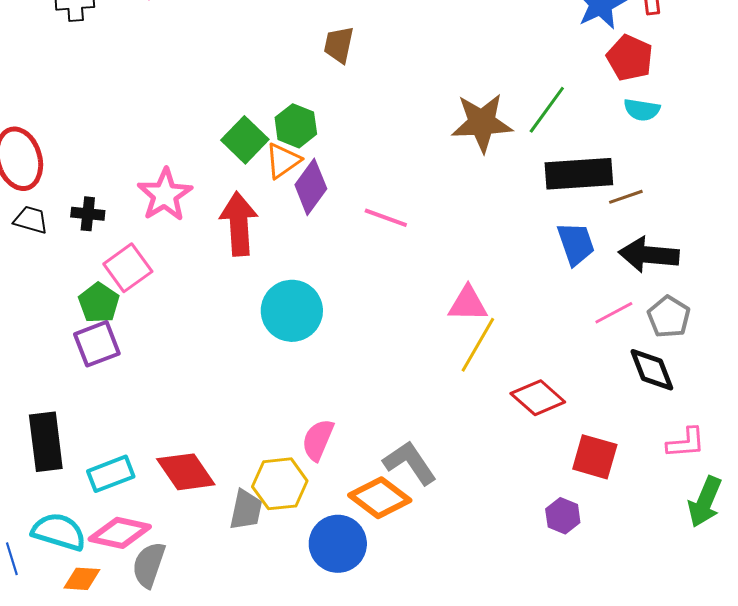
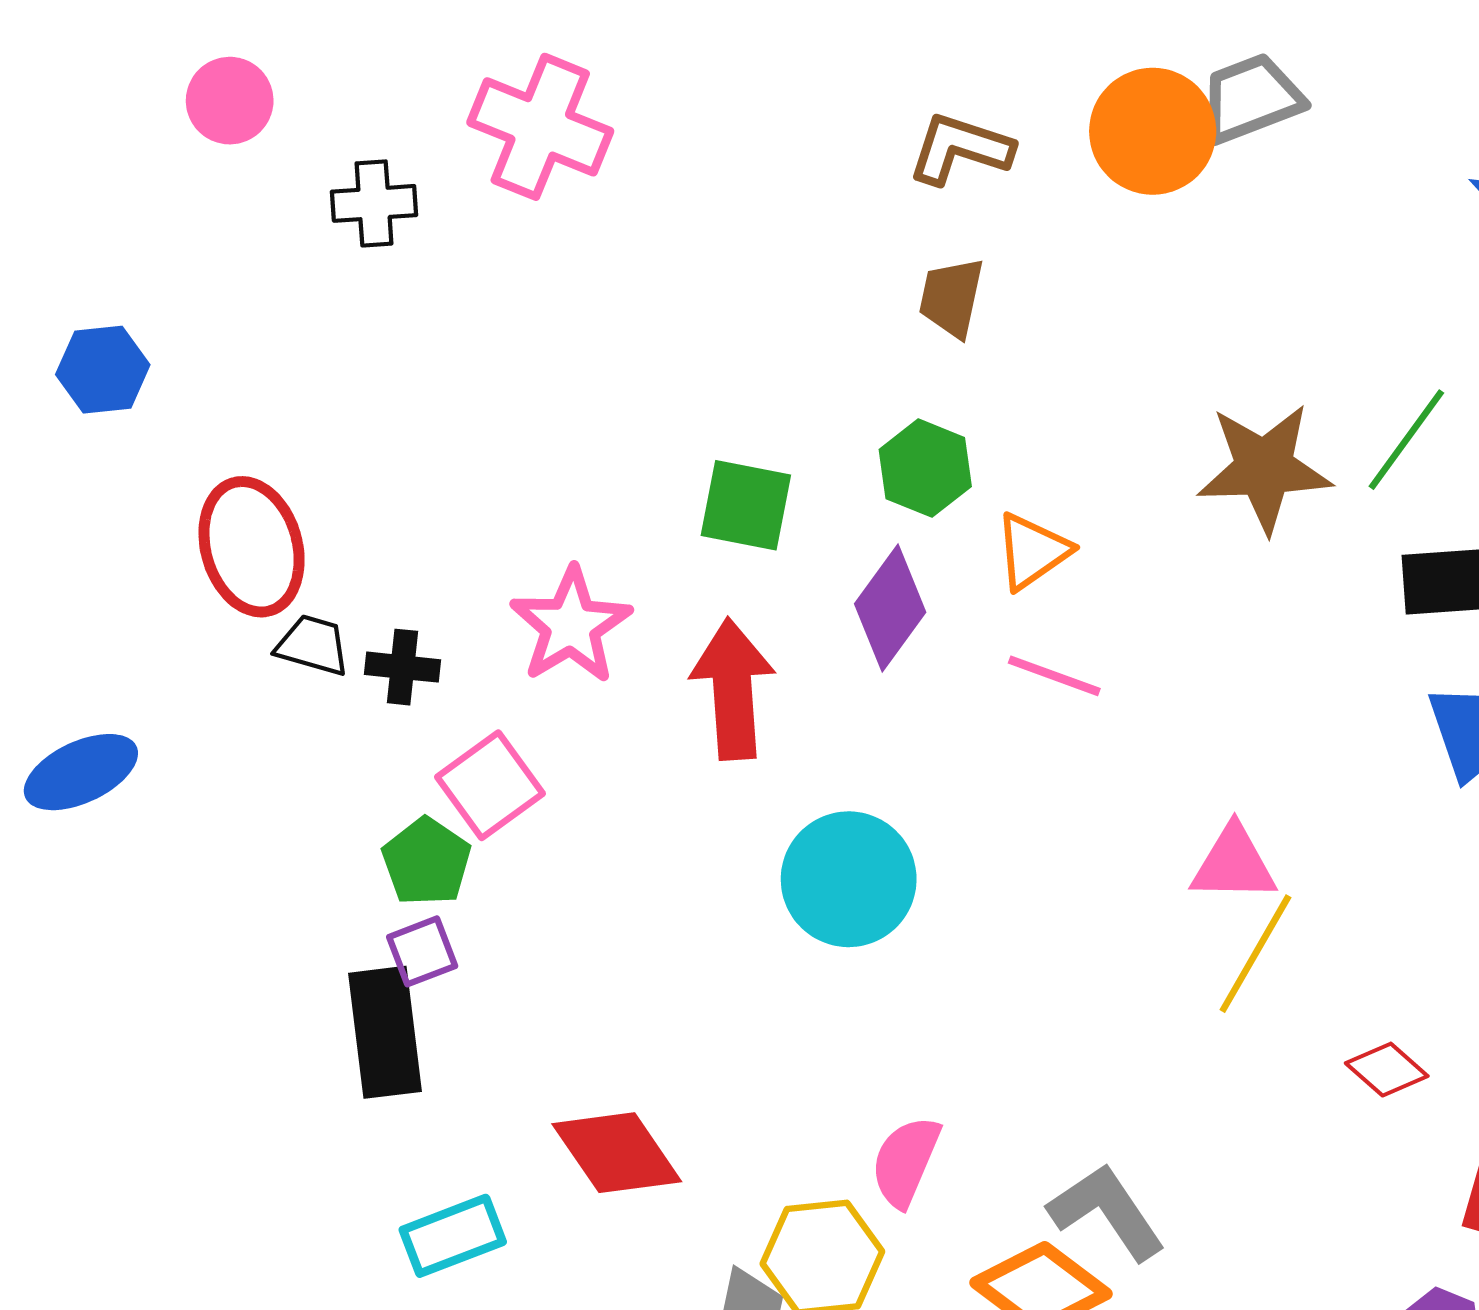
green hexagon: (296, 126) -> (925, 468), moved
green square: (245, 140) -> (746, 505), turned -33
orange triangle: (283, 161) -> (1032, 551), moved
black trapezoid: (31, 220) -> (313, 645), moved
purple square: (97, 344) -> (422, 951), size x0.7
red diamond: (538, 398) -> (1387, 1070), size x0.7
black rectangle: (46, 442) -> (385, 1032), moved
red diamond: (186, 472) -> (617, 1153), moved

